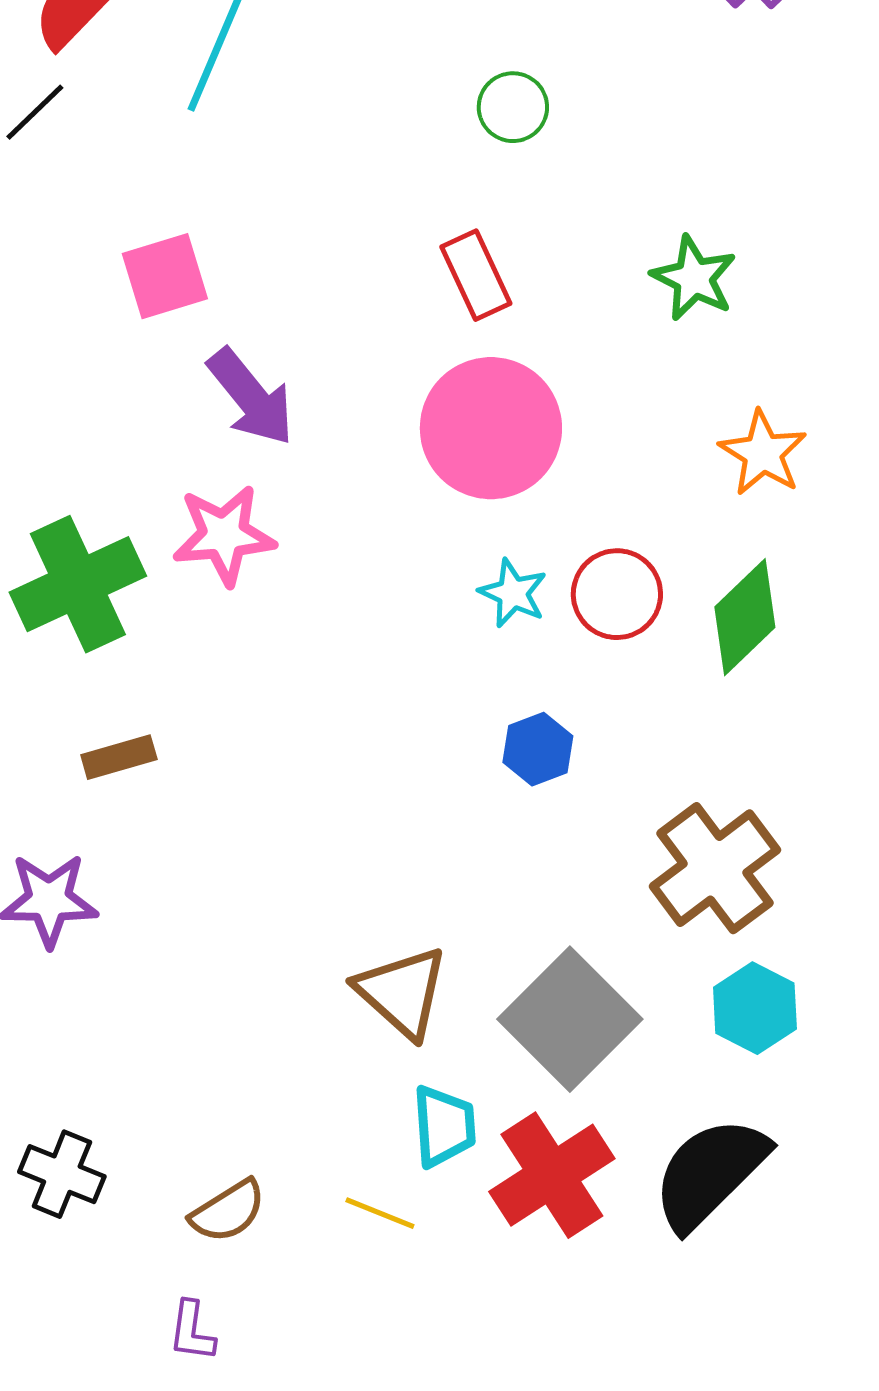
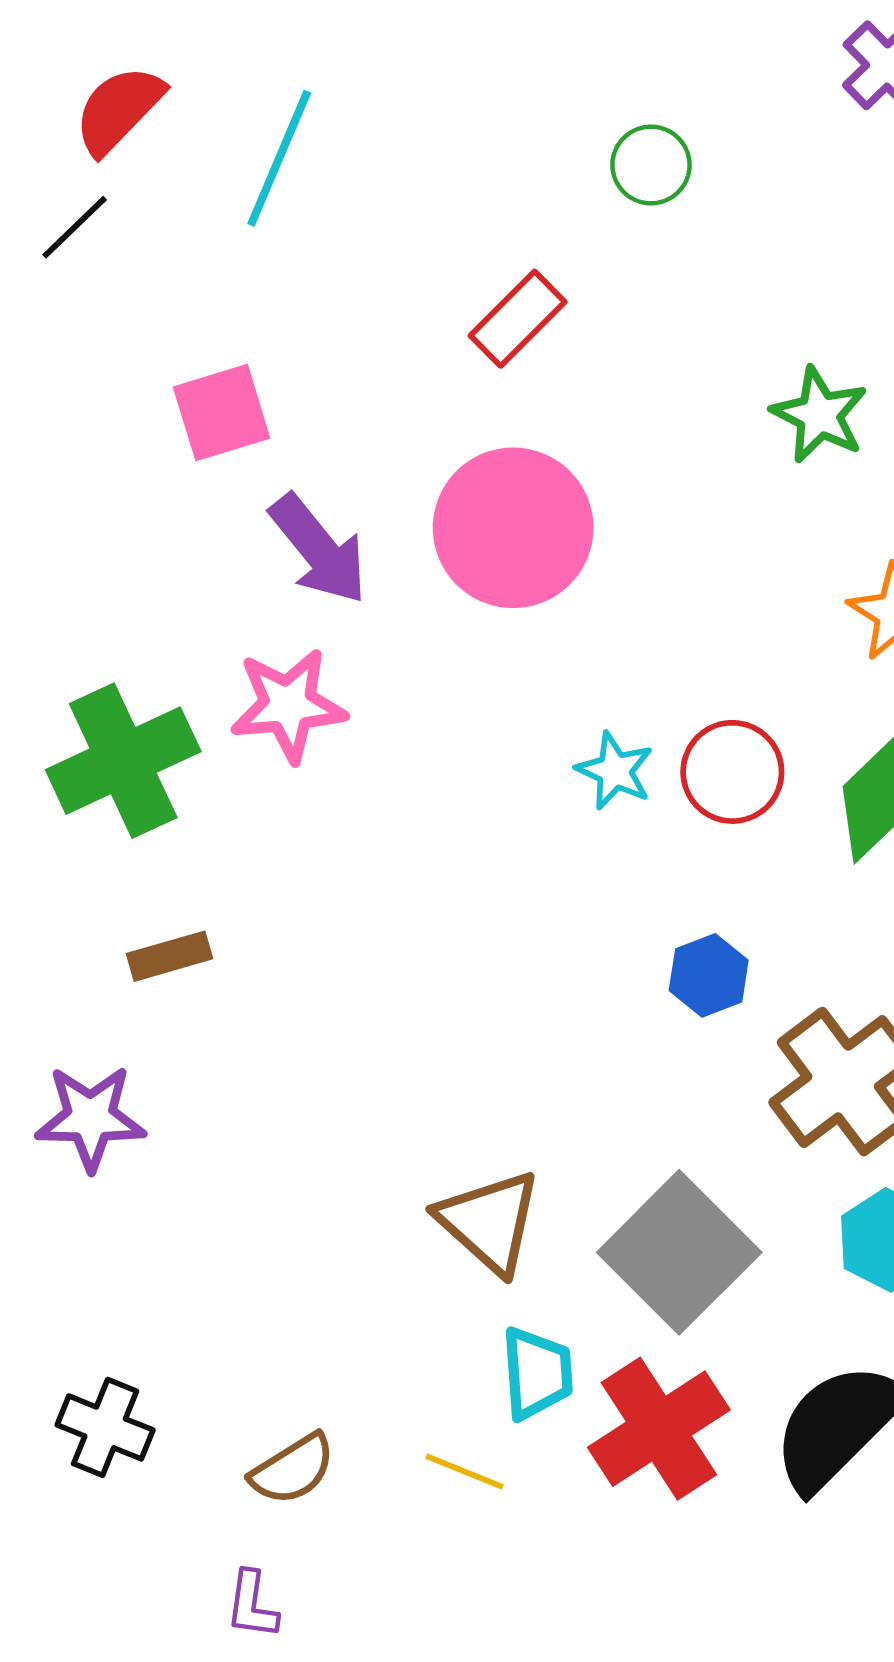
green circle: (513, 107) -> (651, 165), moved
red rectangle: (476, 275) -> (518, 319), moved, turned 70
pink circle: (491, 428) -> (513, 528), moved
blue hexagon: (538, 749) -> (709, 975), moved

